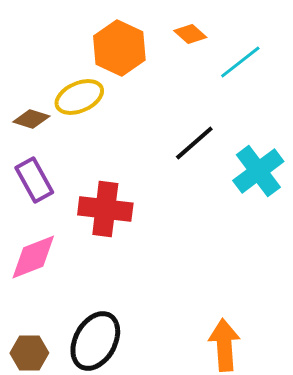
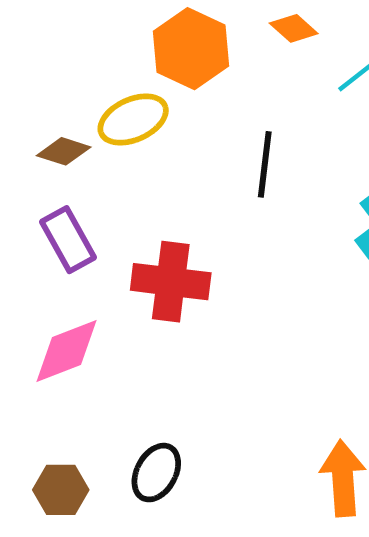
black line: (194, 143) -> (265, 164), moved, turned -42
black ellipse: (95, 341) -> (156, 473), size x0.7

